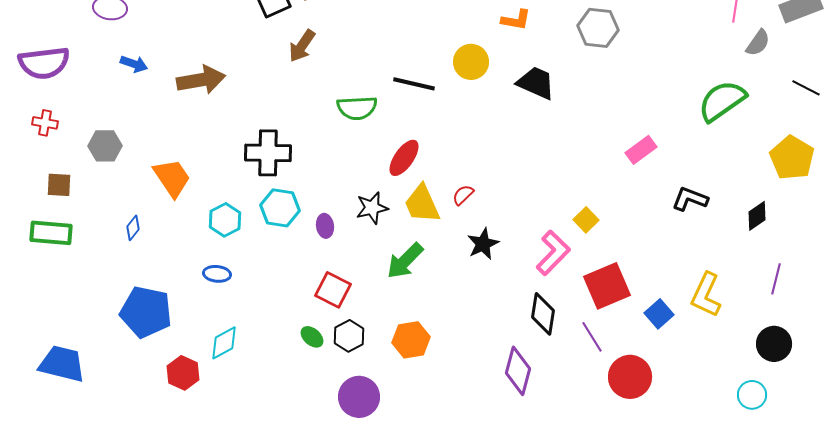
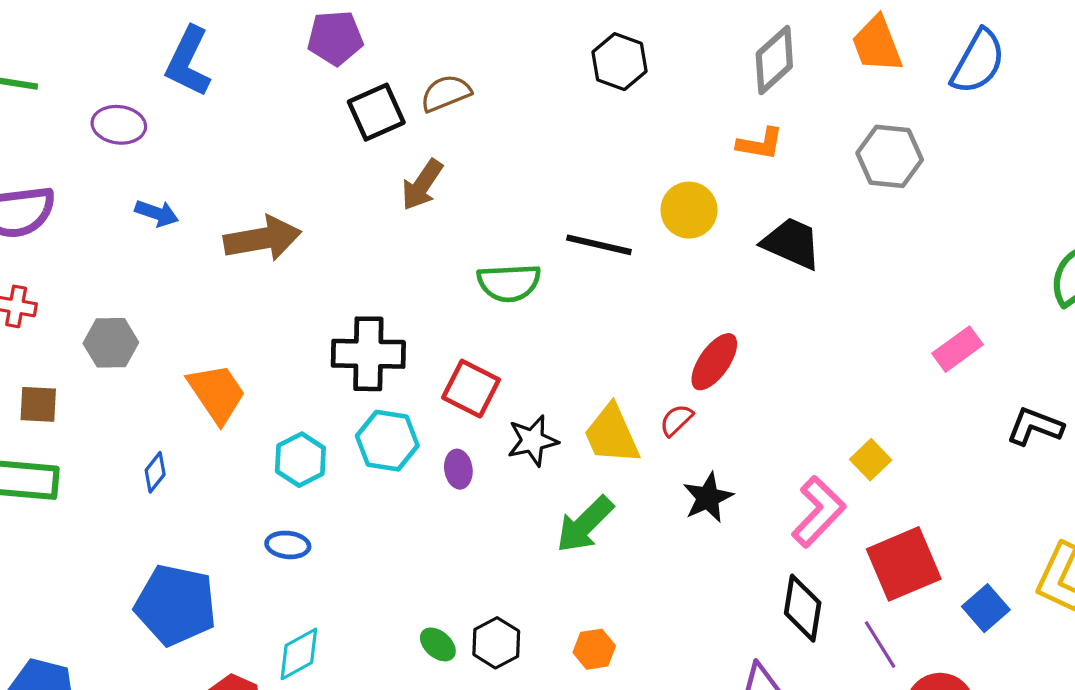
red ellipse: (404, 158) -> (714, 362), moved
red square: (333, 290) -> (471, 389), moved
orange hexagon: (411, 340) -> (594, 649), size x0.7

